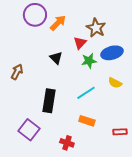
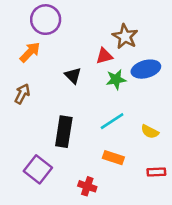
orange arrow: (58, 23) -> (30, 52), moved
red triangle: (80, 43) -> (104, 56), turned 32
yellow semicircle: (115, 83) -> (150, 132), moved

